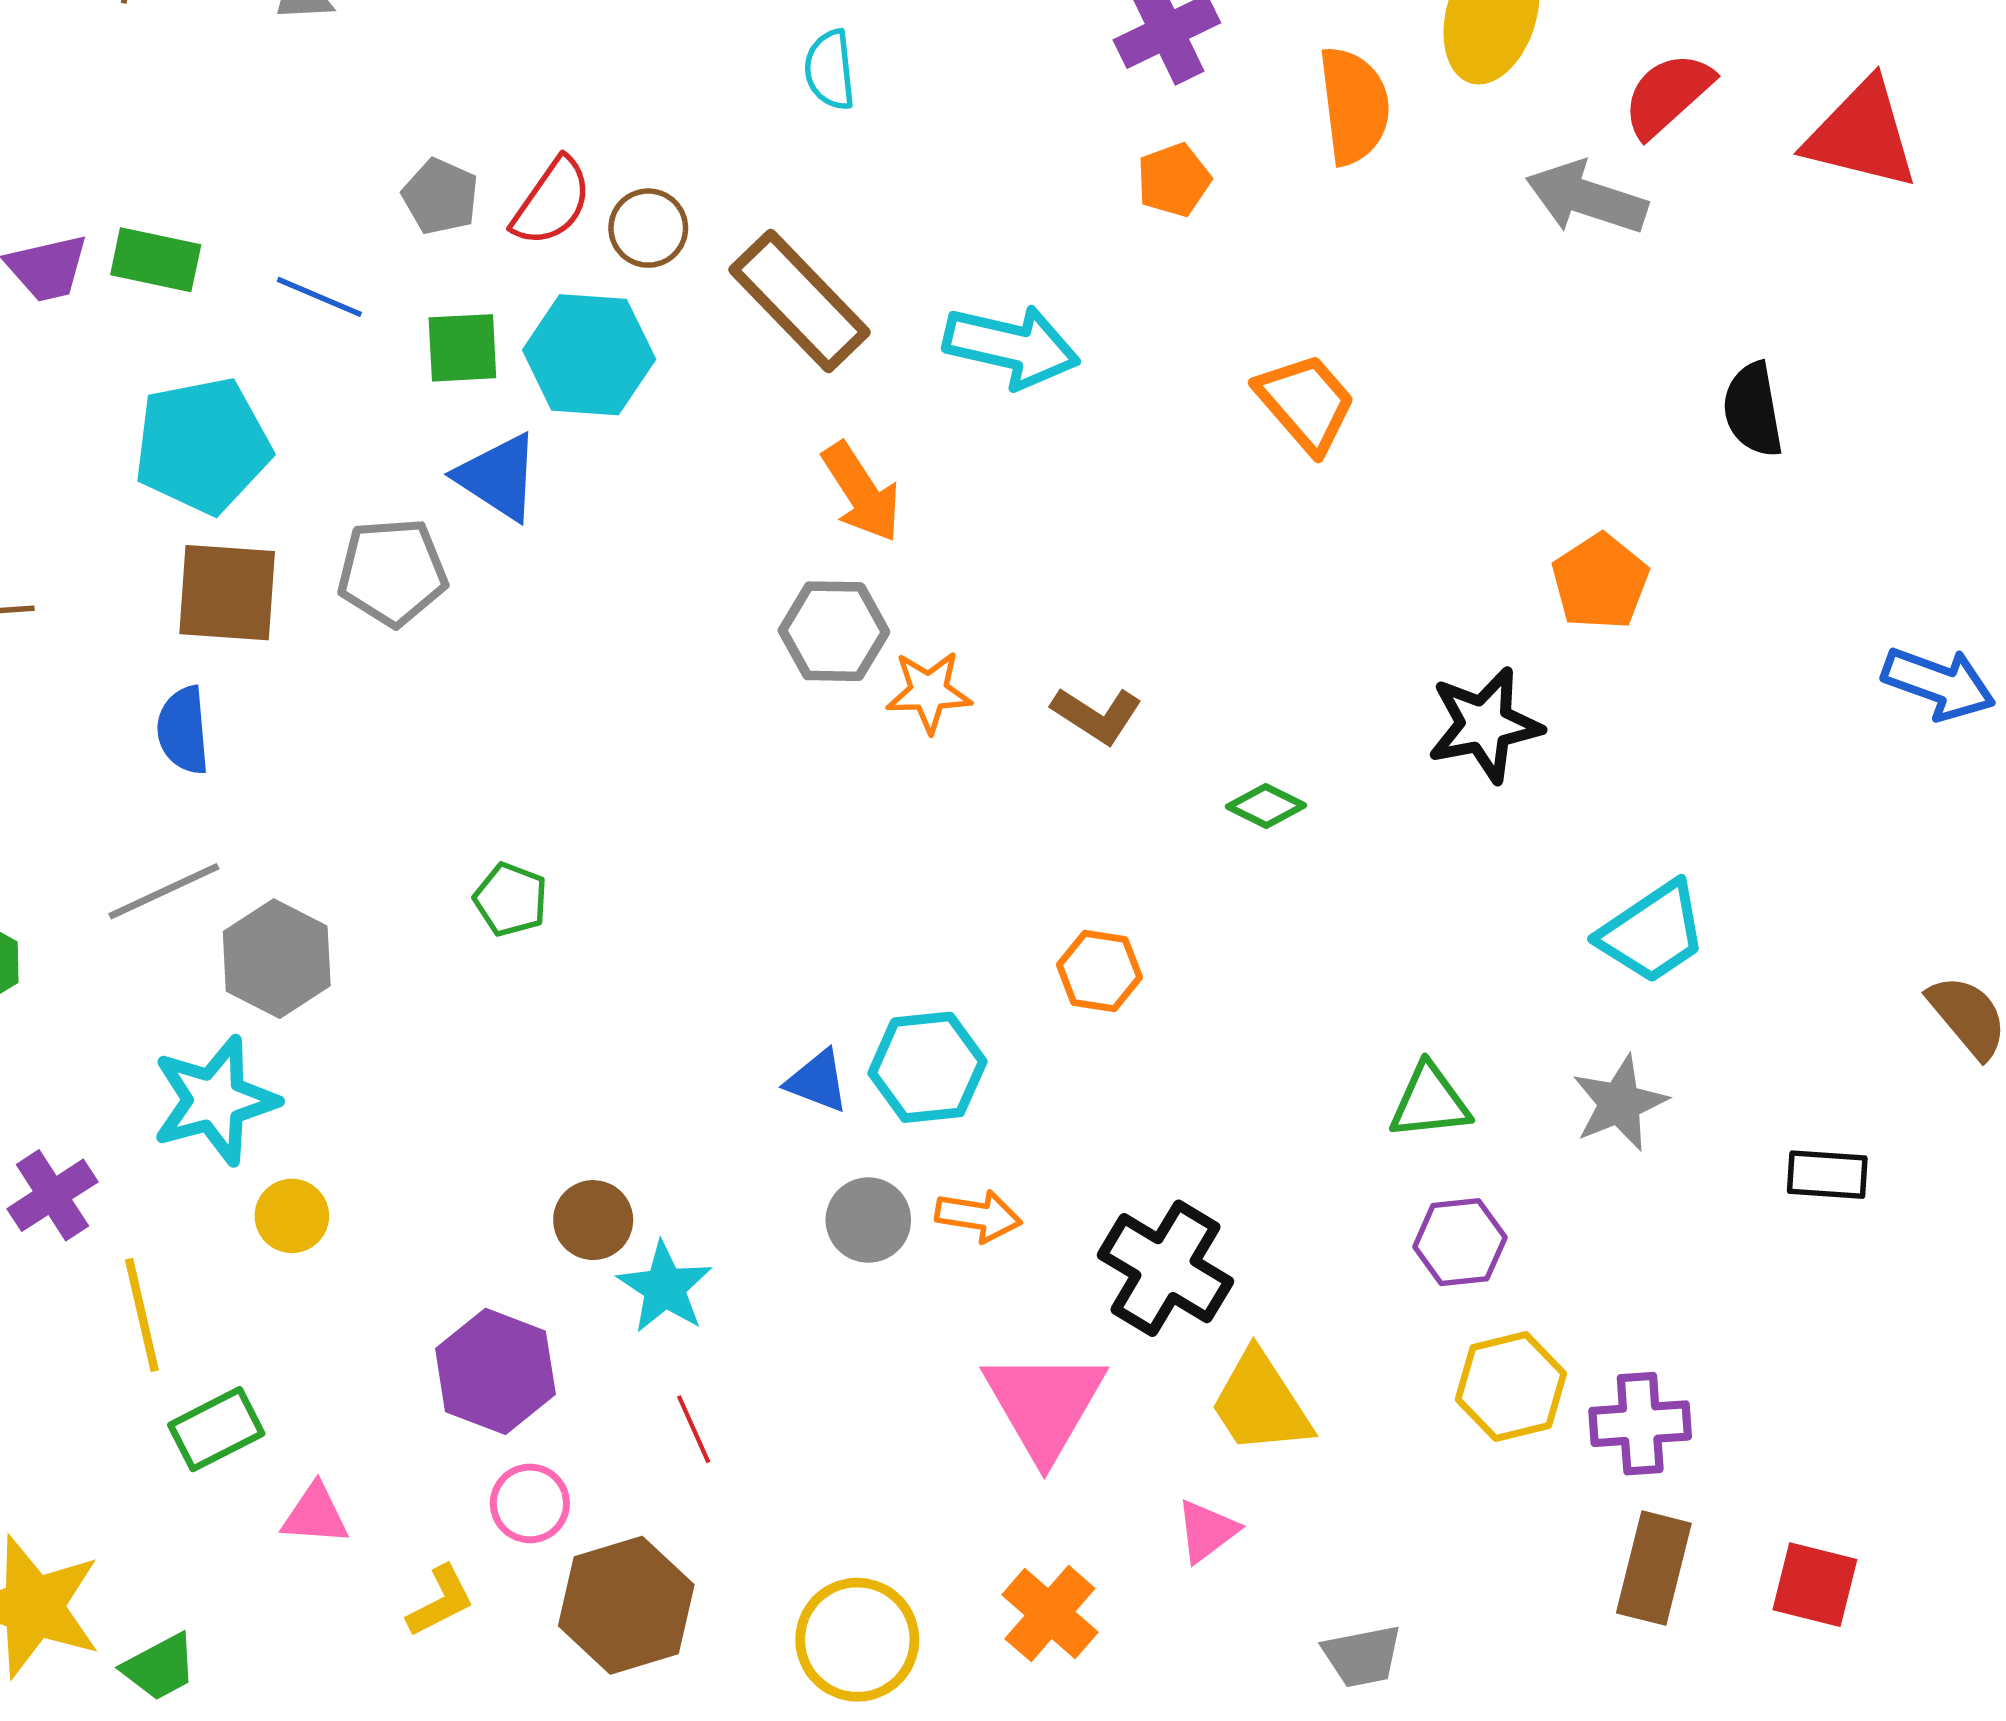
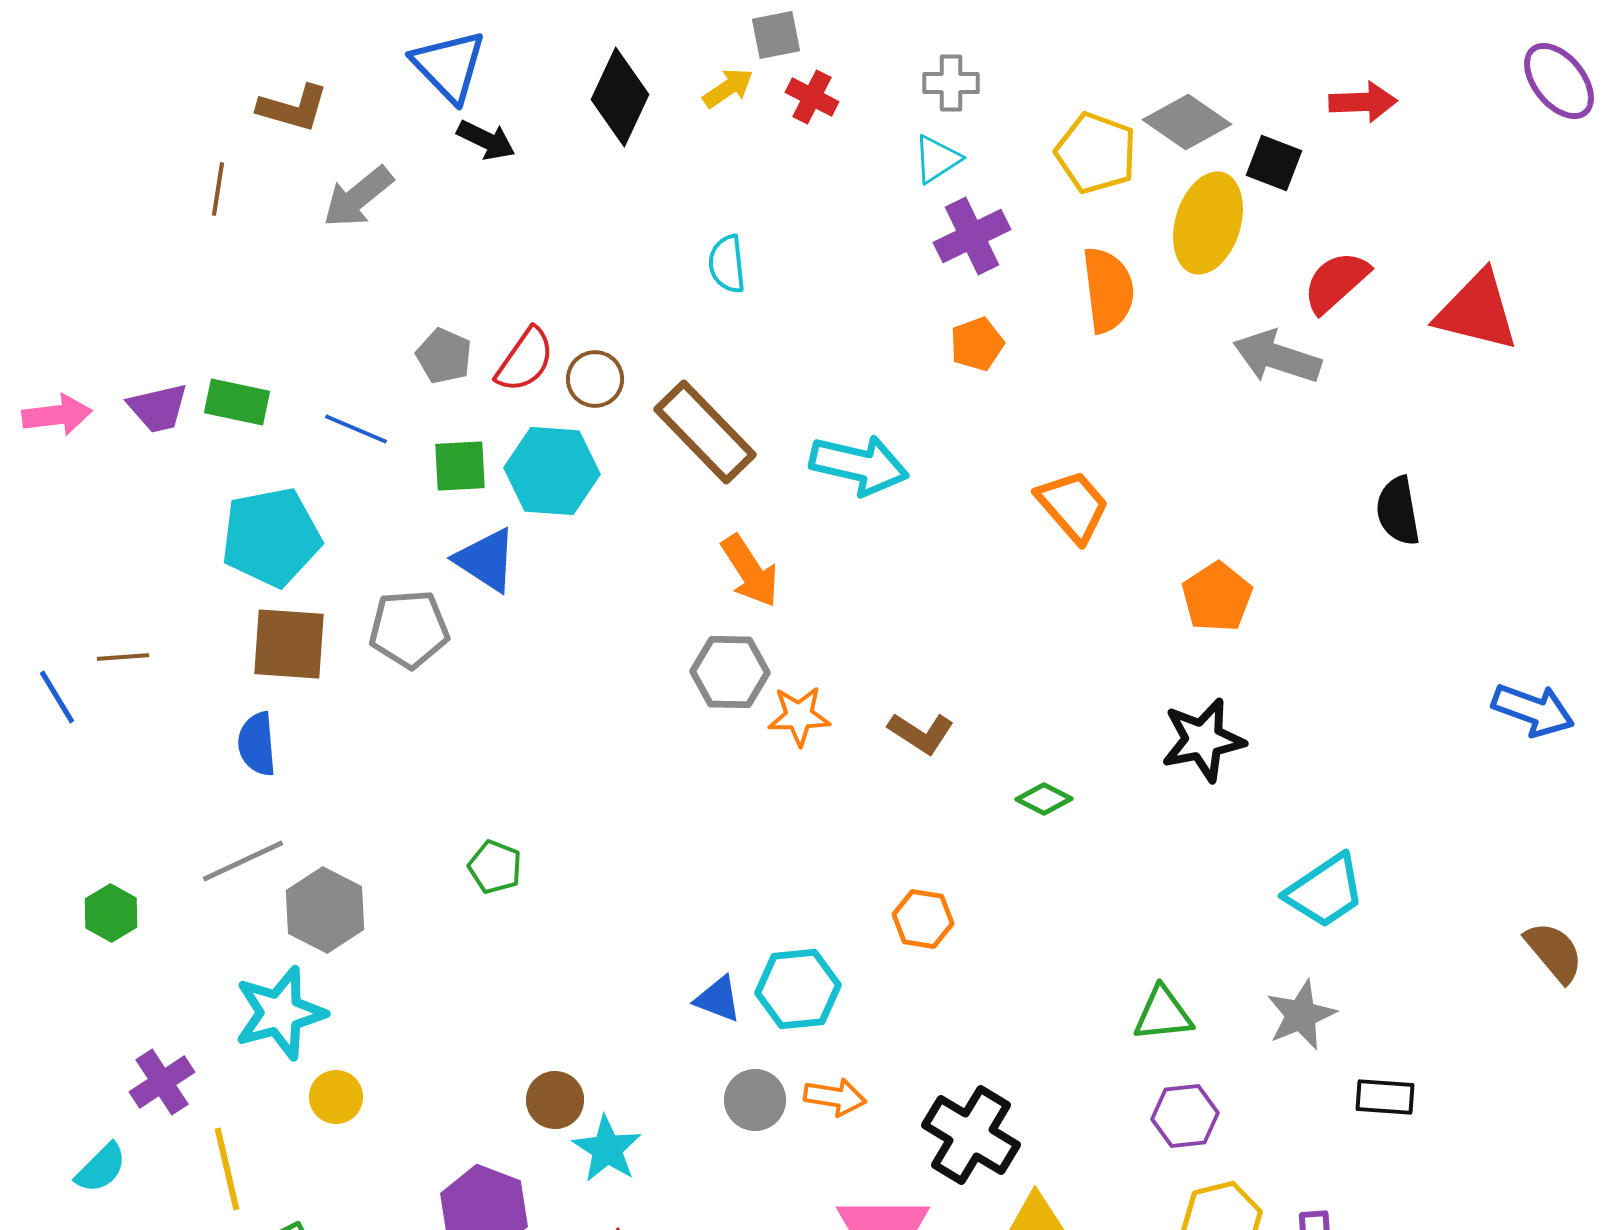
orange pentagon: (1600, 582) -> (1217, 597), moved
black rectangle: (1827, 1175) -> (1385, 1097), moved

